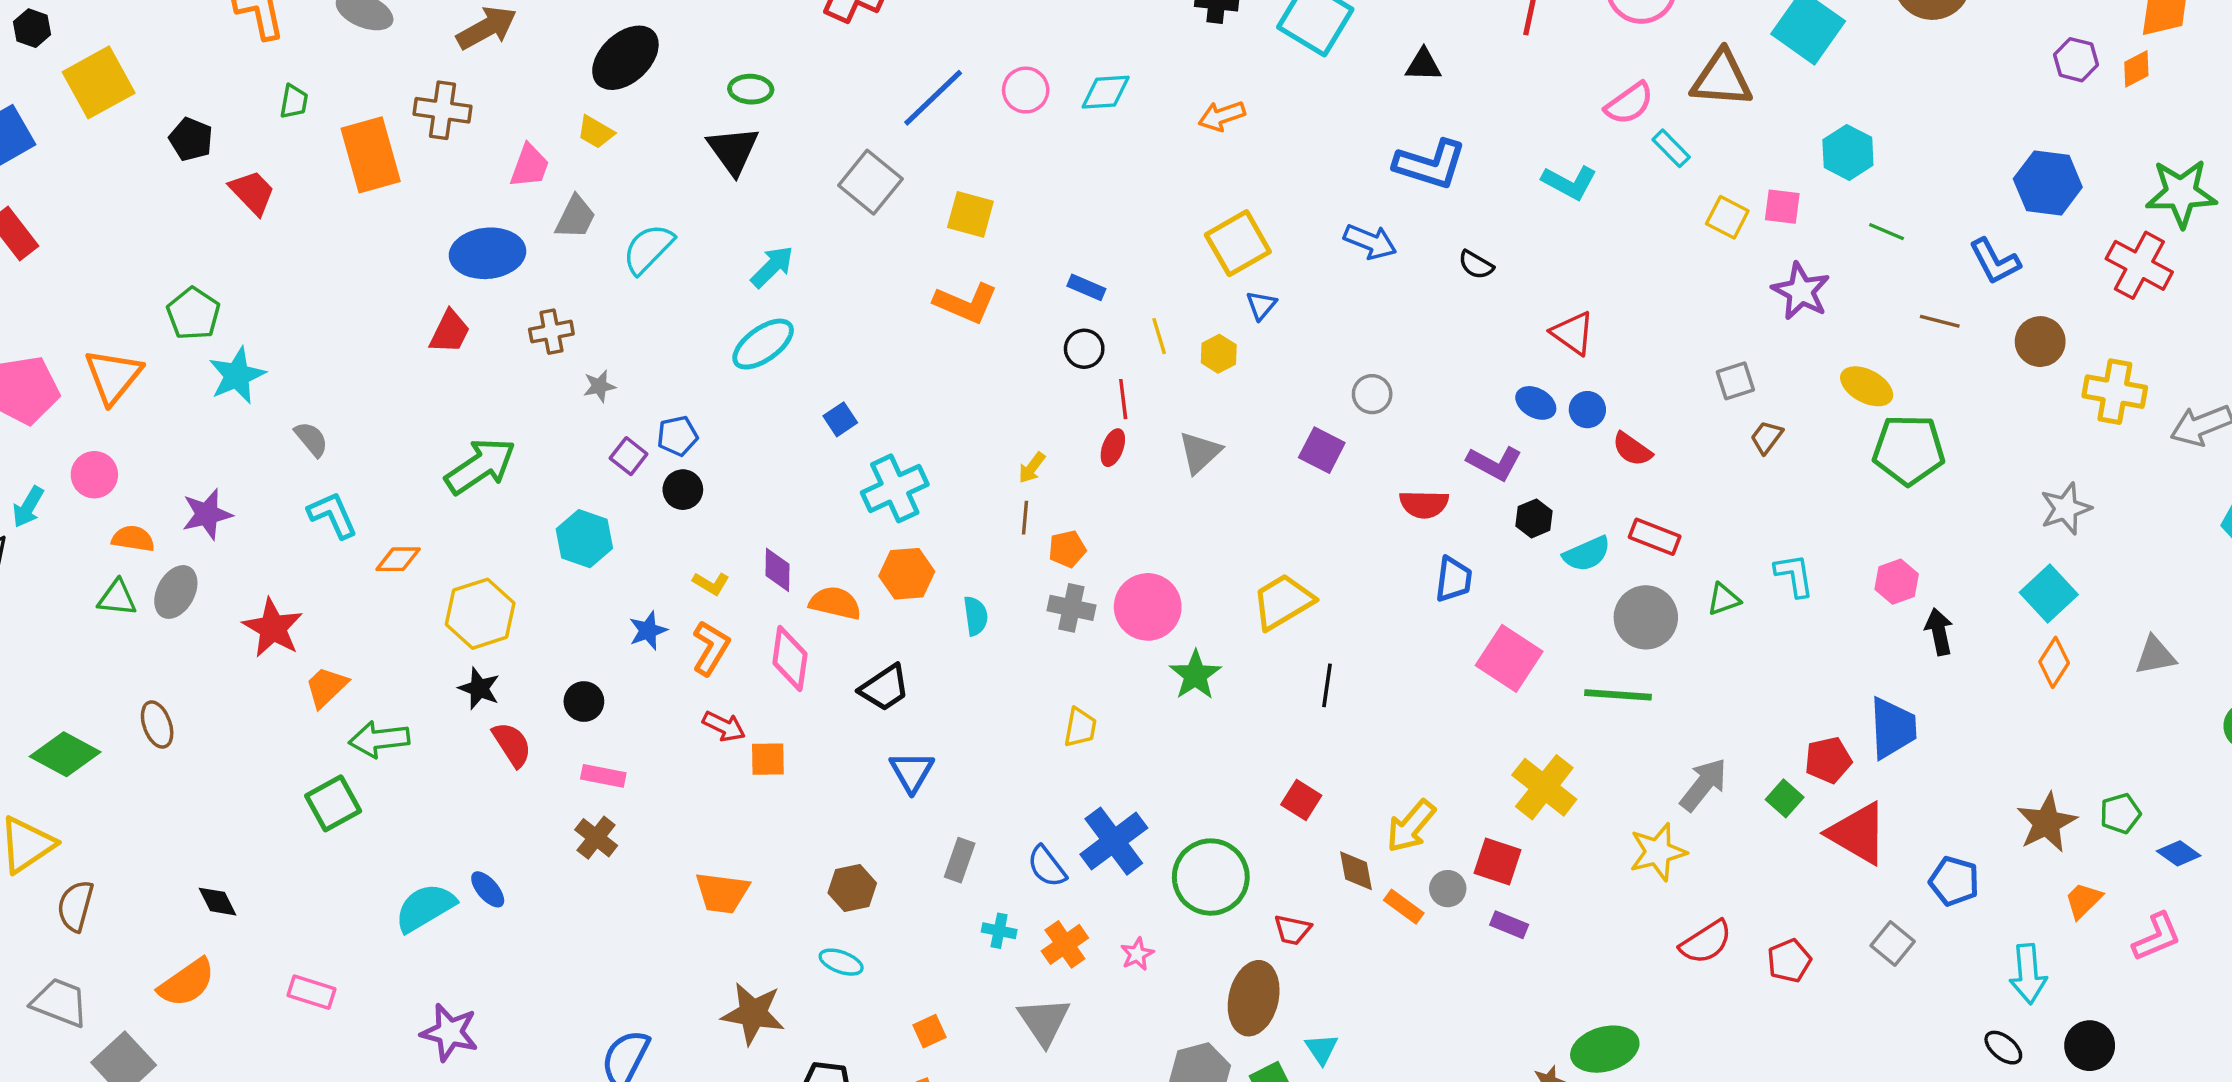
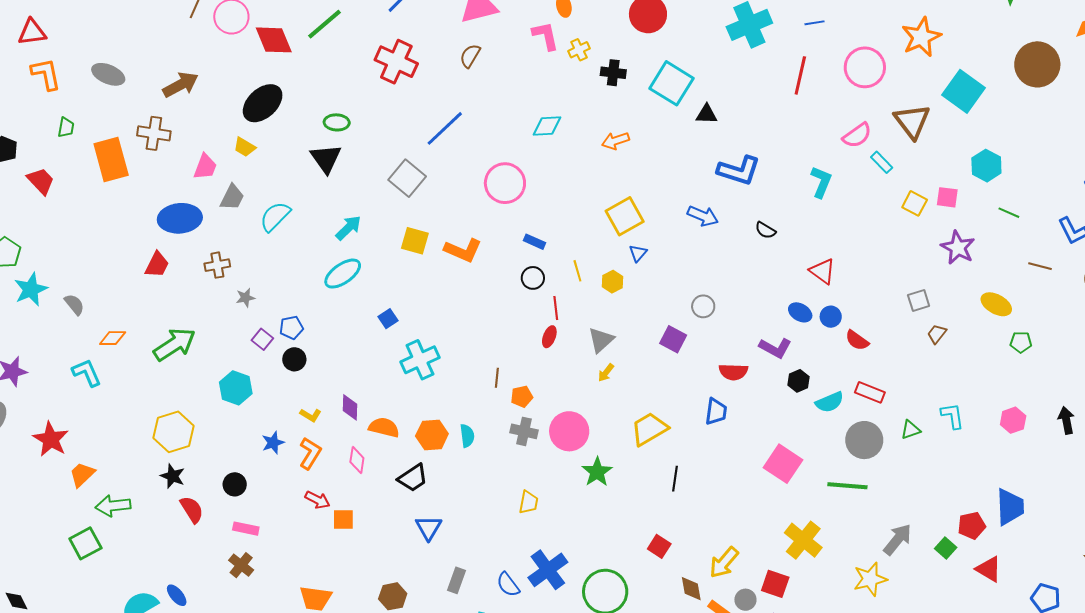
black triangle: (1423, 65) -> (706, 114), moved
brown triangle: (1722, 79) -> (912, 121), turned 48
pink circle: (1026, 90) -> (505, 183), moved, size x1.5
cyan L-shape: (1569, 182) -> (821, 182), turned -96
yellow square: (970, 214) -> (415, 241), moved
gray semicircle: (311, 439) -> (74, 304), moved
green pentagon: (1909, 450) -> (1021, 342), size x0.5
yellow arrow: (1032, 468) -> (606, 373), moved
orange diamond: (398, 559) -> (113, 338), moved
orange hexagon: (907, 574) -> (432, 435), moved
blue trapezoid: (1454, 579) -> (716, 412), moved
black arrow: (1939, 632) -> (1066, 420), moved
pink diamond: (790, 659) -> (357, 460), size x0.7
red triangle: (1858, 833) -> (989, 569), size x0.7

